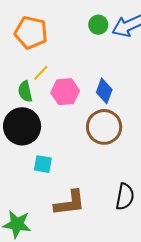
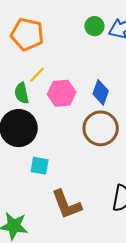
brown L-shape: (70, 203) -> (66, 204), turned 76

